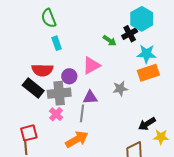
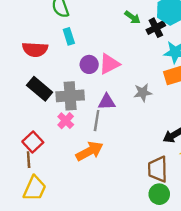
green arrow: (110, 41) -> (132, 17), moved
red semicircle: (42, 70) -> (35, 49), moved
purple circle: (69, 76) -> (89, 64), moved
red square: (29, 133) -> (33, 142), turned -30

